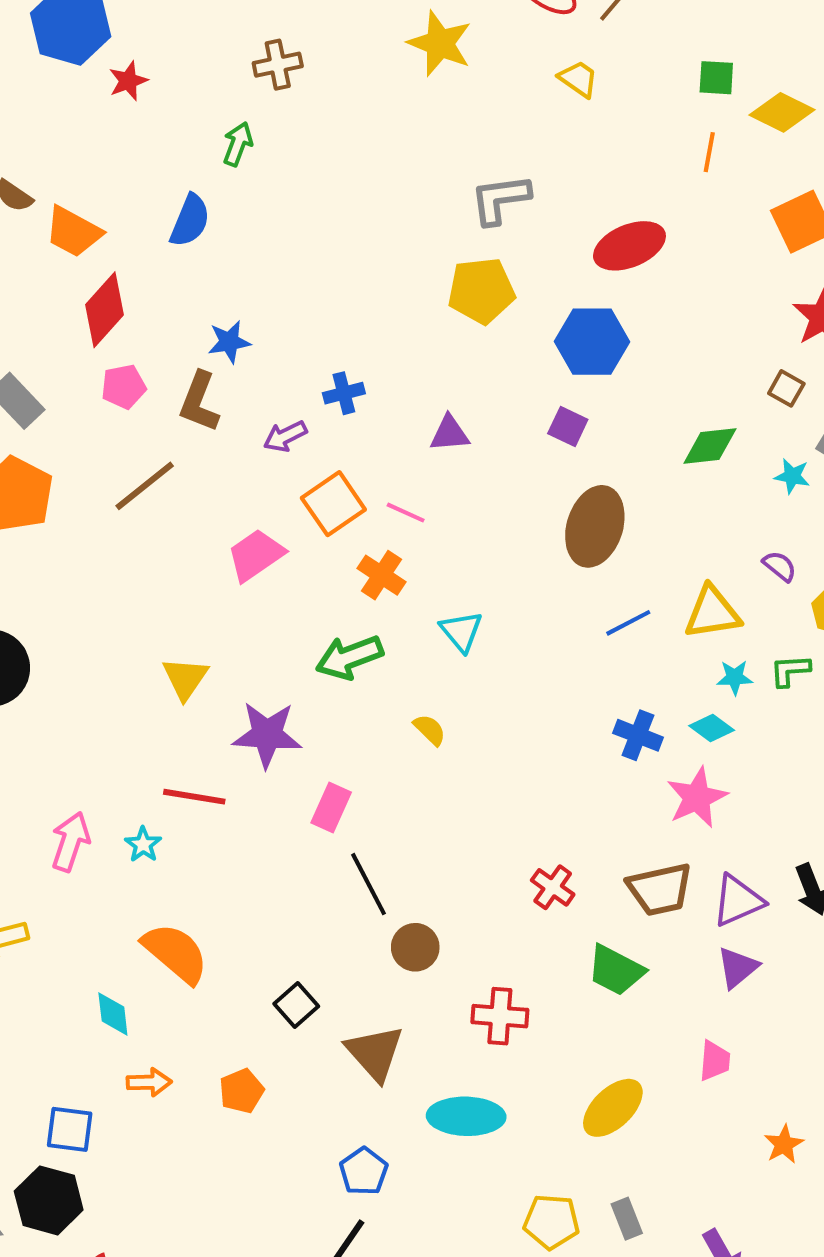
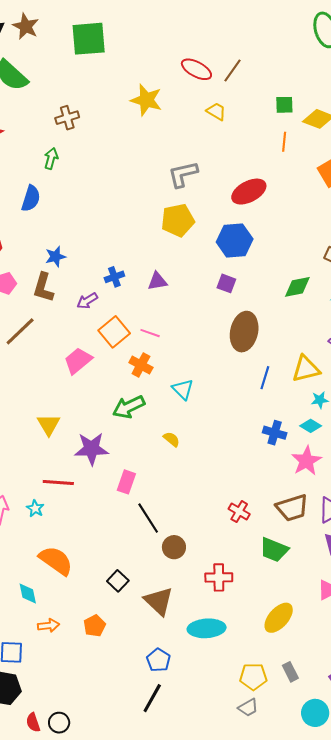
purple triangle: (450, 434) -> (157, 281), moved
blue line: (628, 623) -> (265, 378), turned -40

